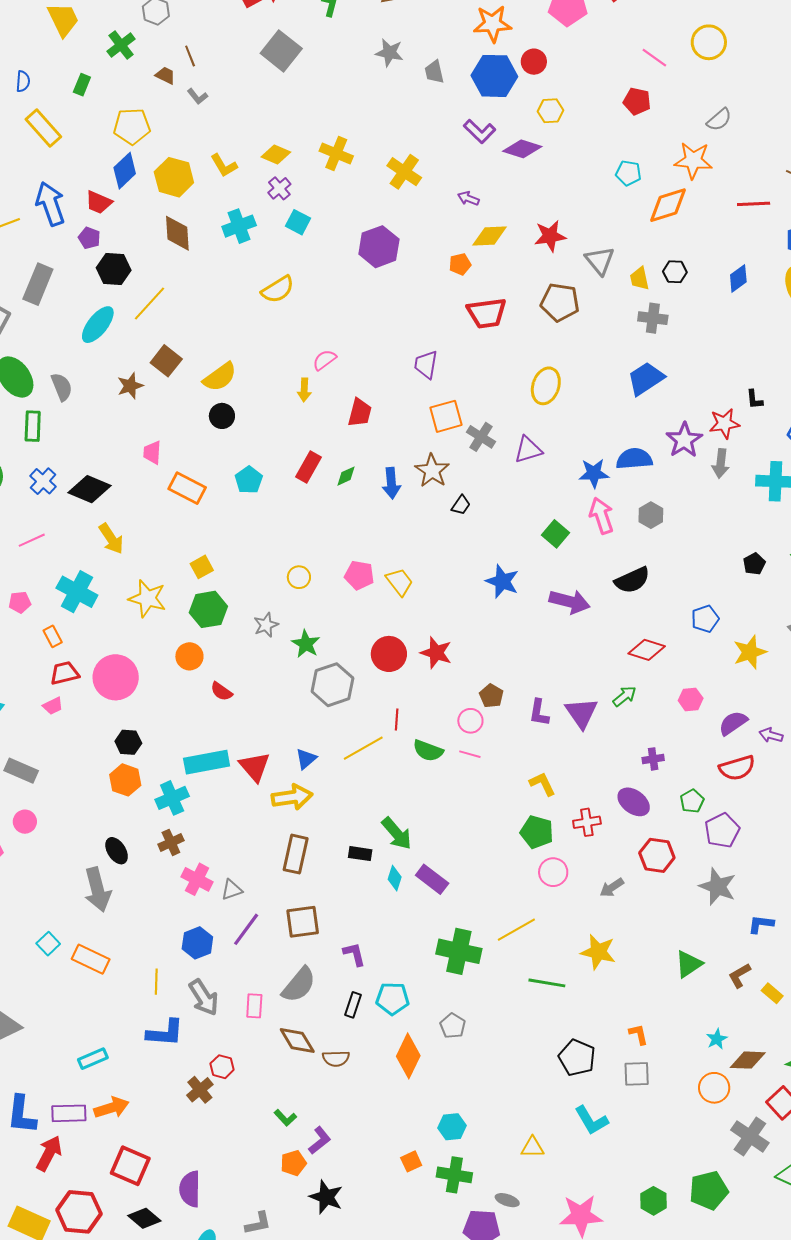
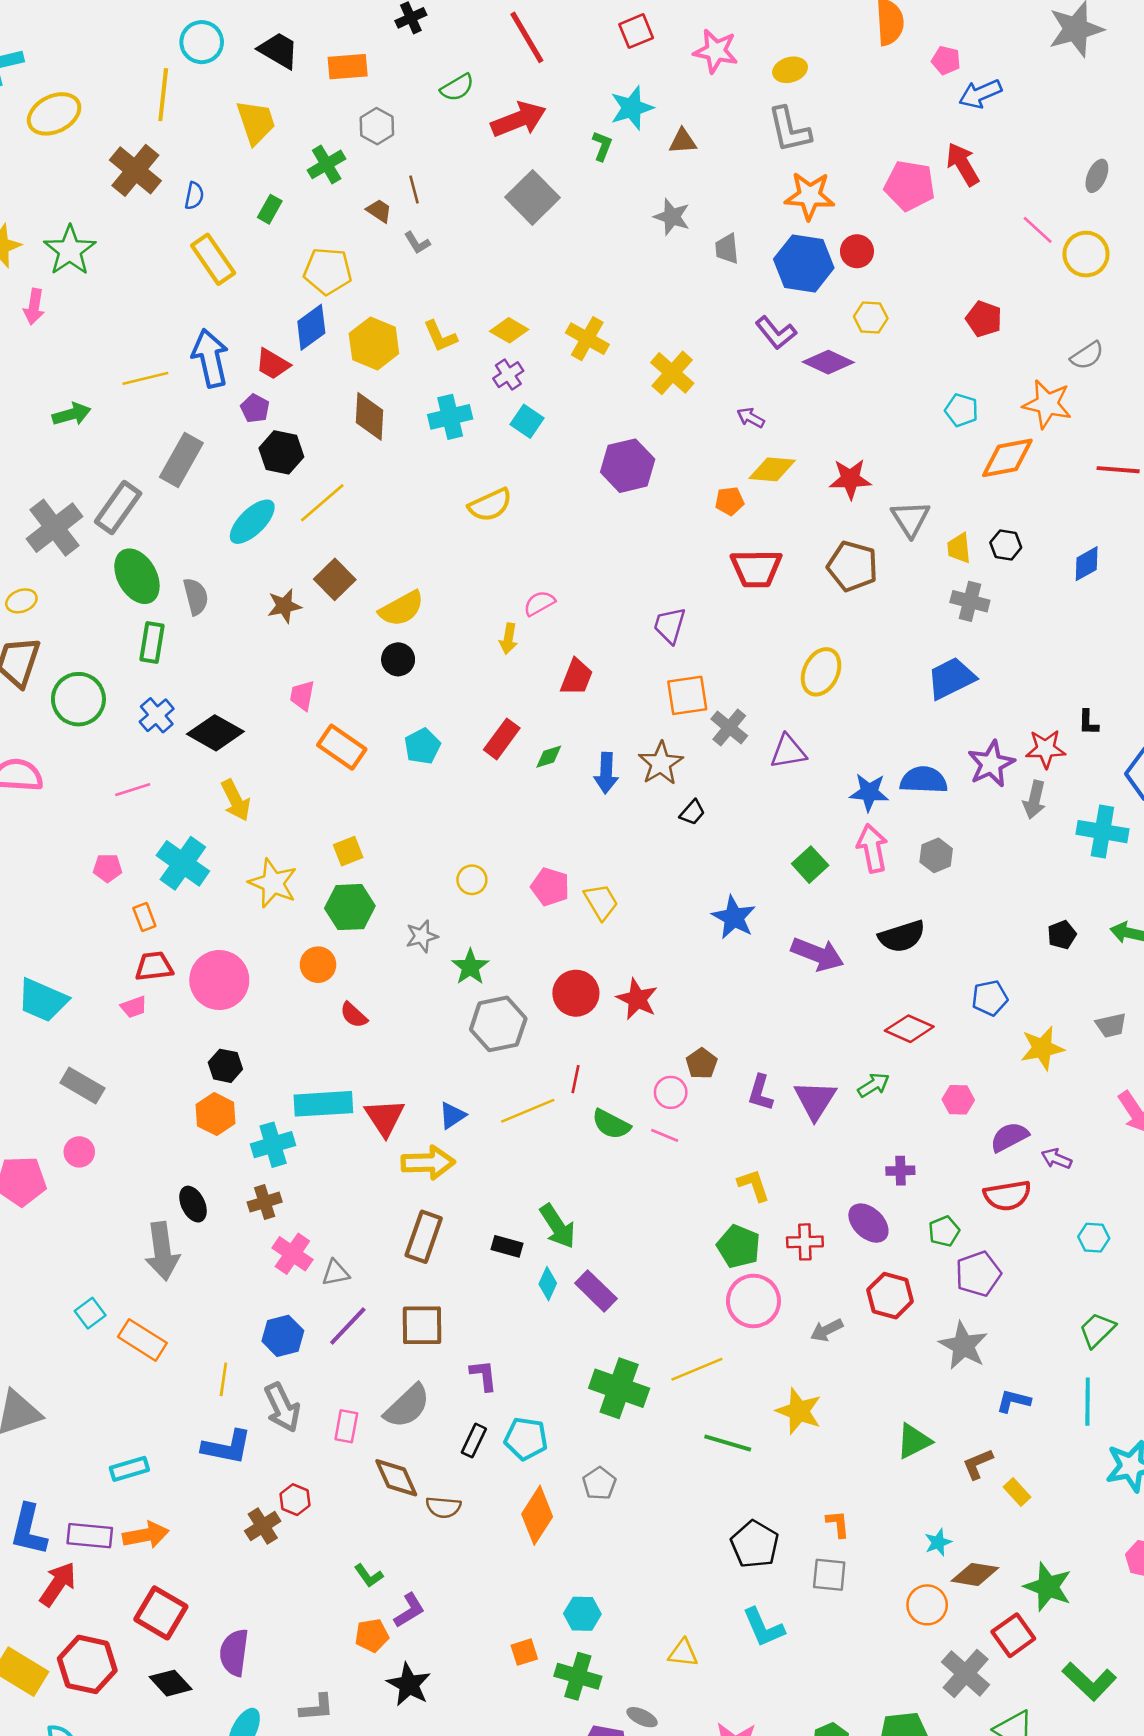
pink line: (654, 58) -> (1038, 230), moved
pink circle: (553, 872) -> (753, 1301), size x1.4

